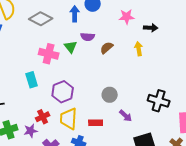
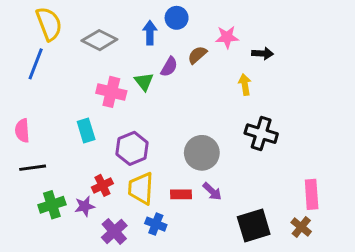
purple semicircle: (88, 37) -> (169, 67), turned -64
brown semicircle: (107, 48) -> (197, 55), moved
gray circle: (110, 95) -> (202, 153), size x1.5
black cross: (159, 101) -> (261, 134), moved
purple arrow: (126, 116) -> (212, 191), moved

